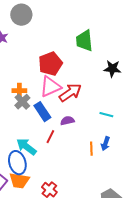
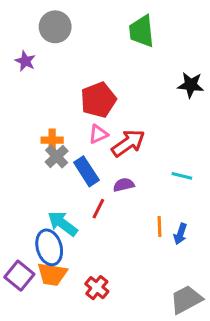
green trapezoid: (84, 41) -> (142, 31), moved
black star: (112, 69) -> (191, 85), moved
pink triangle: (50, 87) -> (98, 134), size x0.6
blue arrow: (105, 144) -> (180, 234), moved

